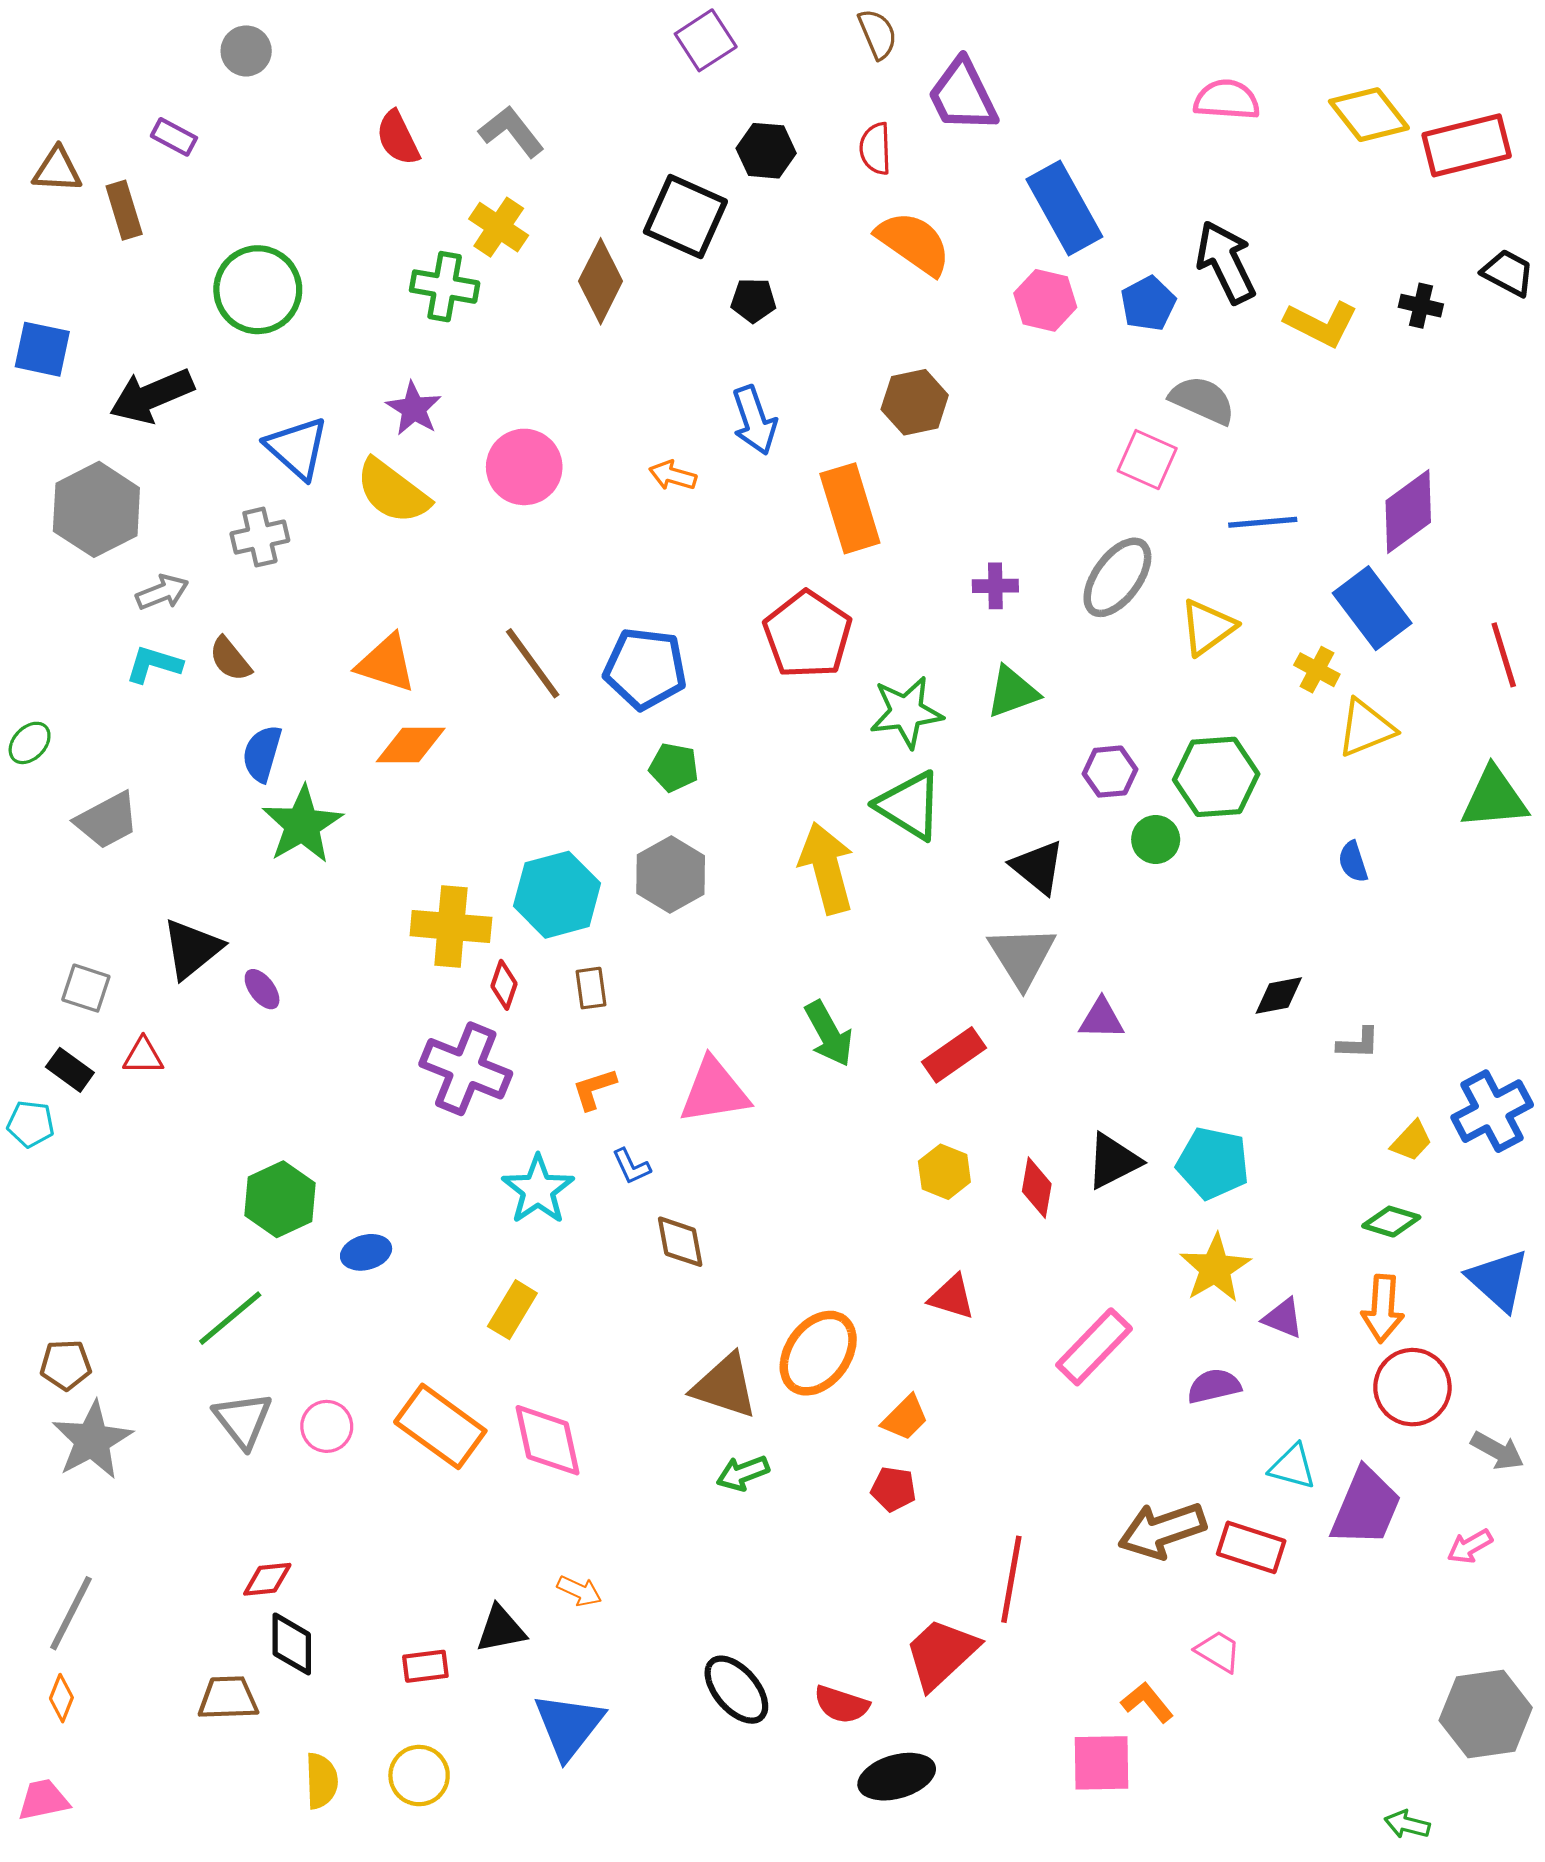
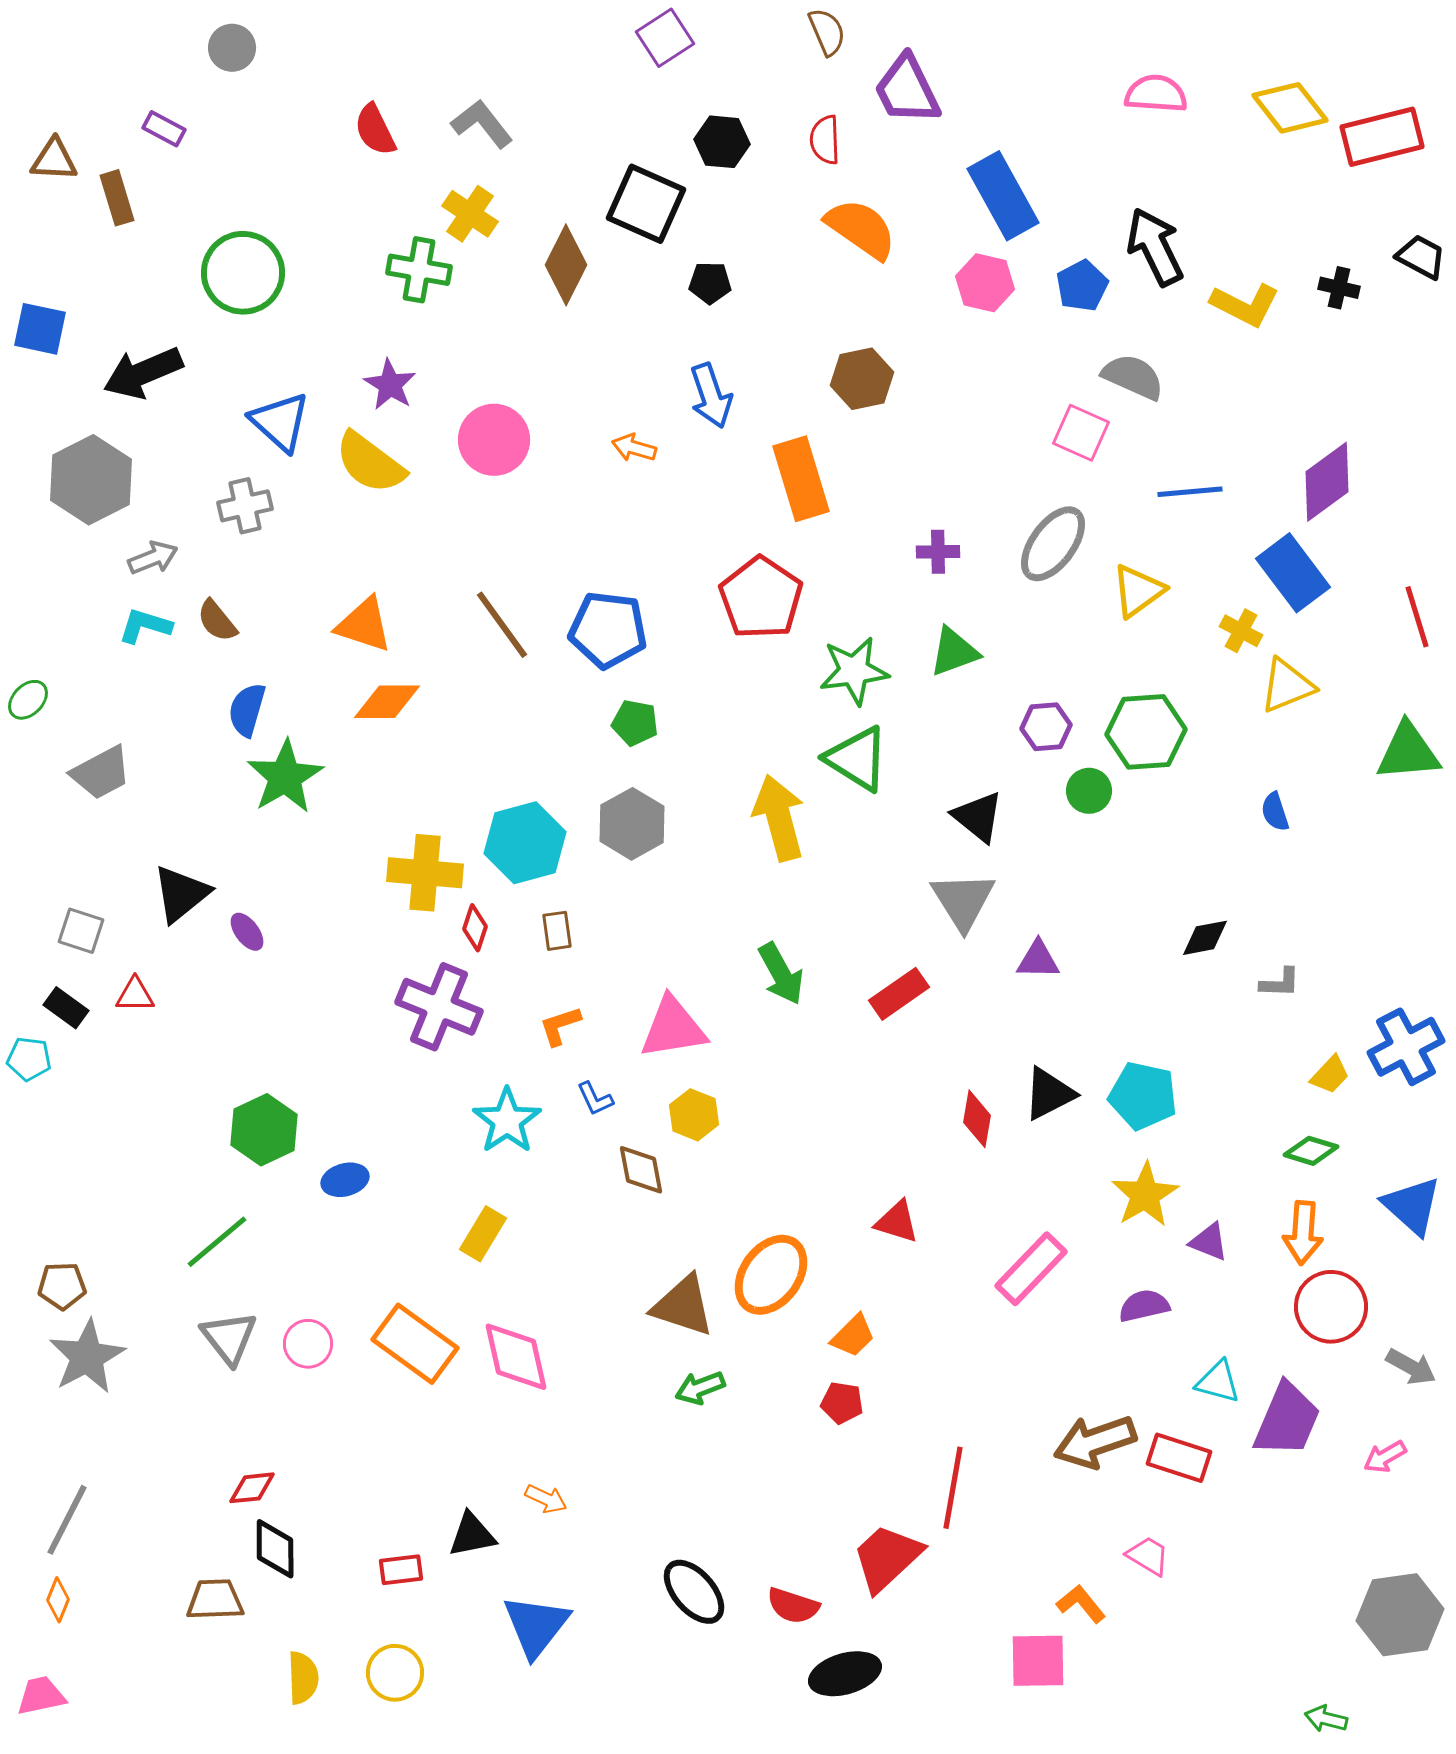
yellow hexagon: (944, 1172) -> (694, 1115), moved

